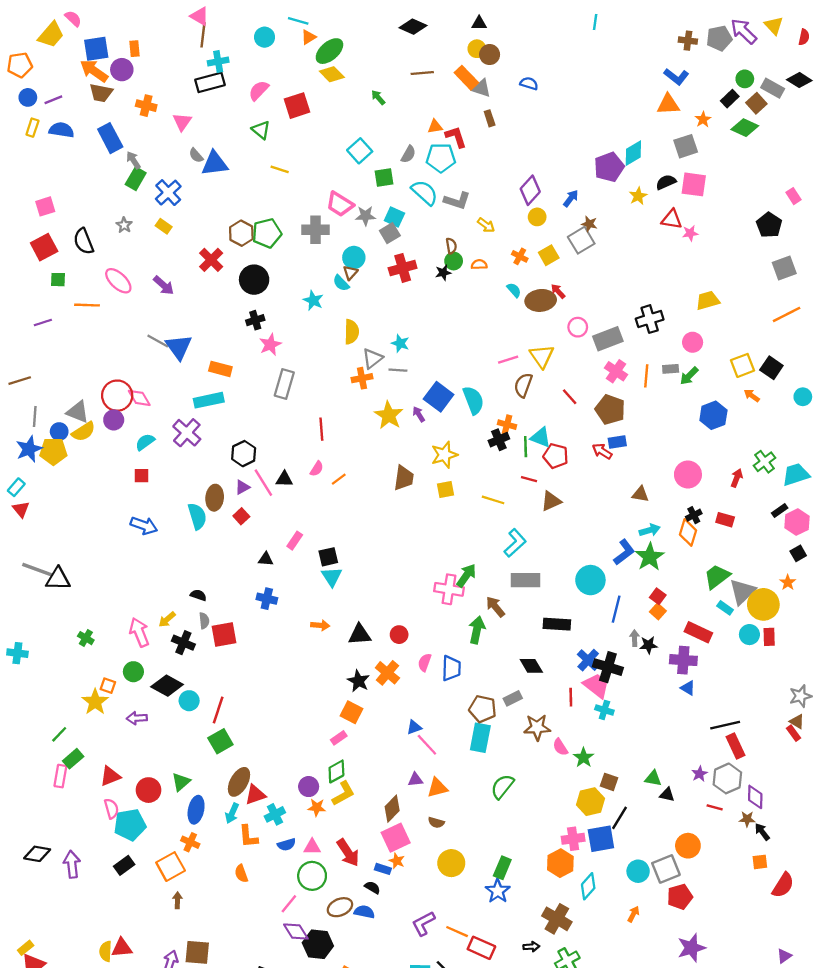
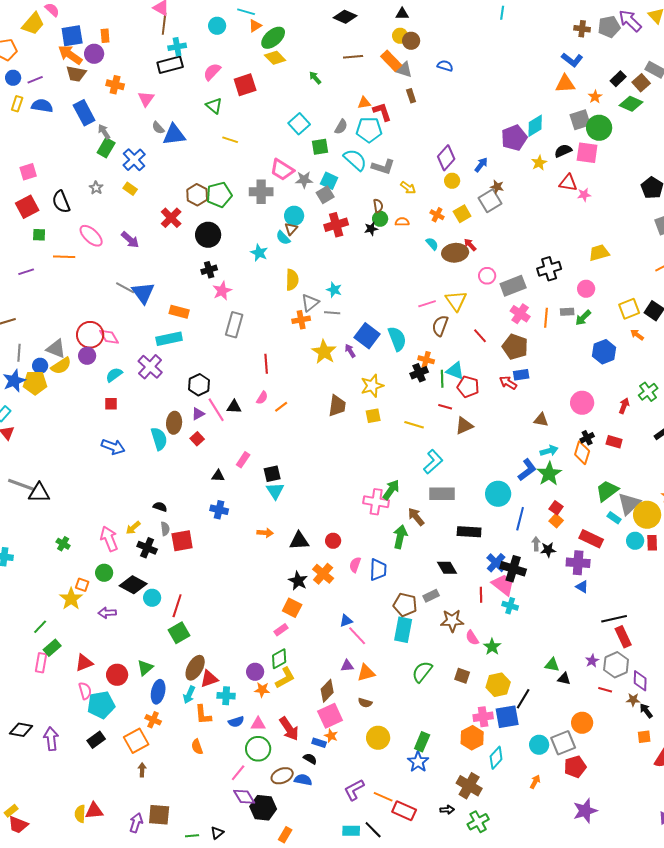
green circle: (745, 79) -> (599, 128), moved, size x1.6
brown square: (609, 782) -> (462, 676), moved
cyan cross: (275, 814) -> (226, 696), turned 30

